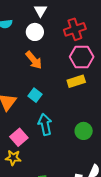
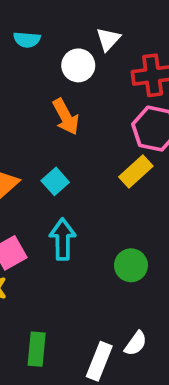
white triangle: (40, 11) -> (108, 39), moved
yellow rectangle: (76, 81) -> (136, 171), turned -36

